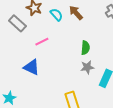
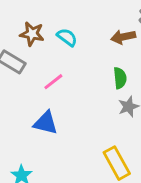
brown arrow: (76, 13) -> (123, 37), moved, turned -49

